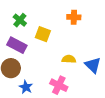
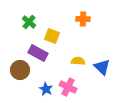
purple rectangle: (17, 45) -> (38, 53), moved
blue star: (26, 87) -> (46, 89), moved

